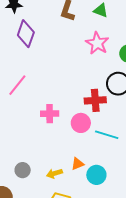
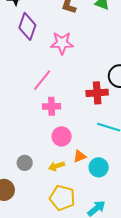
pink star: (97, 43) -> (62, 43), moved, turned -30
pink line: (17, 85) -> (42, 80), moved
pink circle: (81, 123) -> (62, 136), moved

